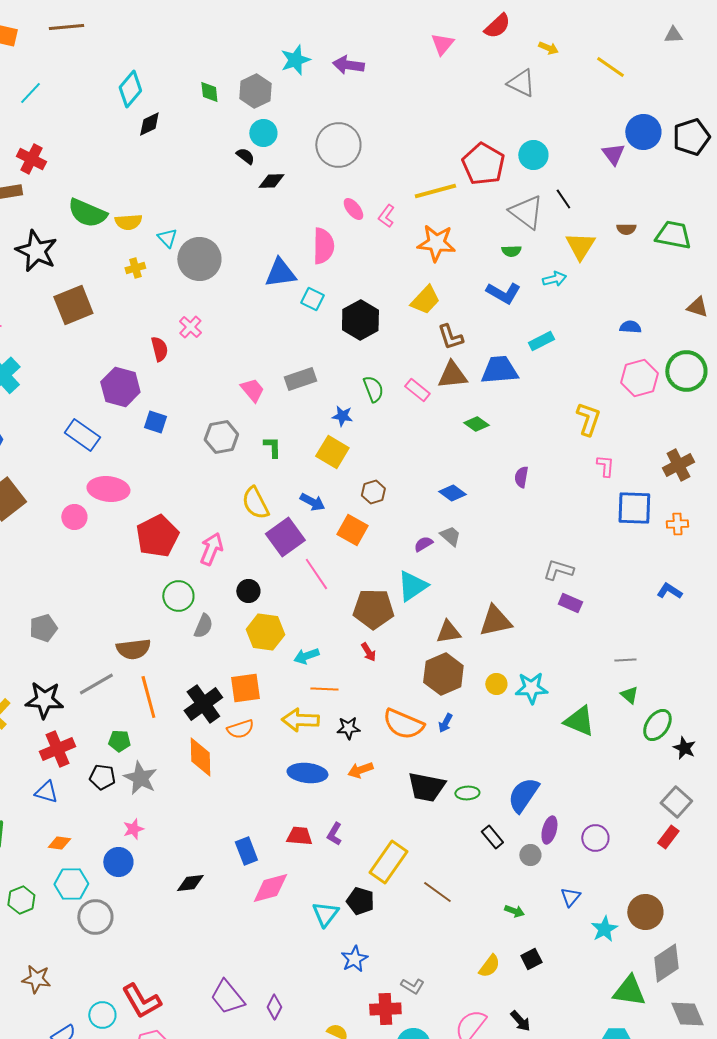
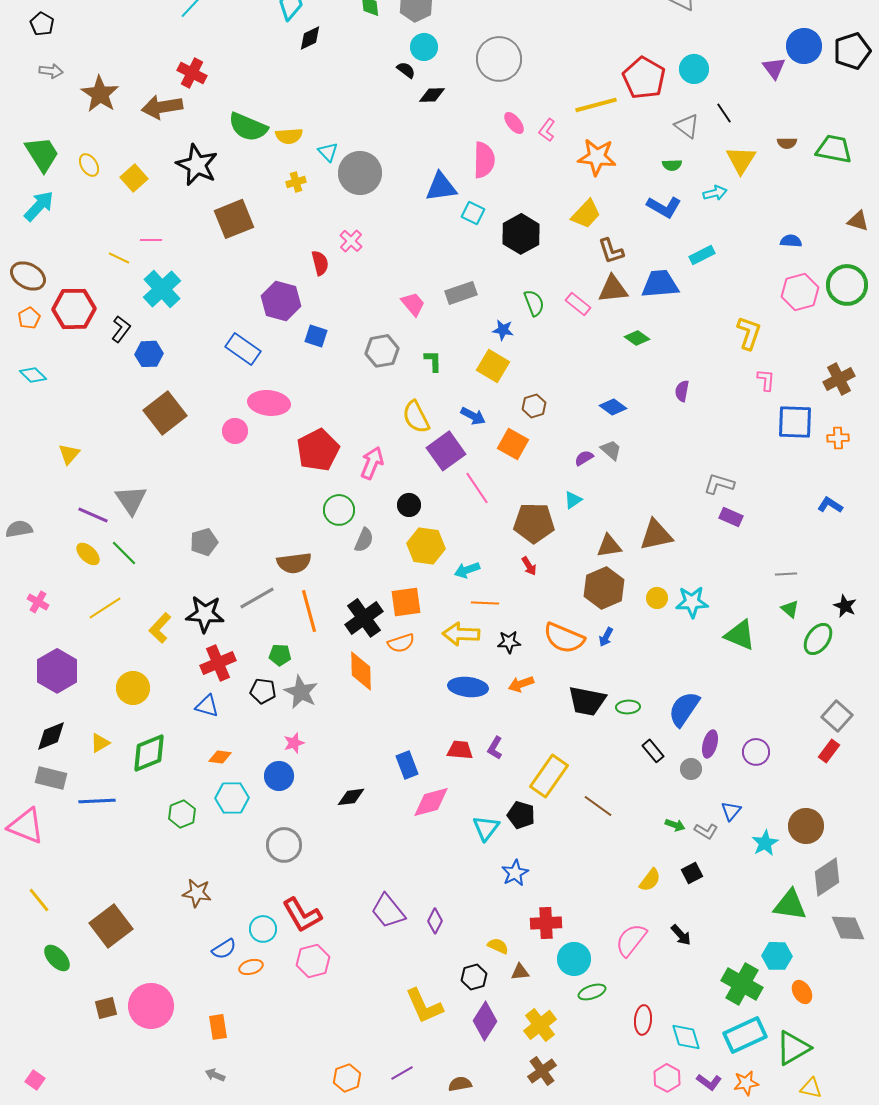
gray triangle: (526, 212) -> (687, 126), size x0.7
cyan triangle: (412, 586) -> (573, 500), size x0.6
black star: (684, 748) -> (845, 606), moved
gray circle: (95, 917) -> (284, 845), moved
gray L-shape: (412, 986) -> (706, 831), moved

